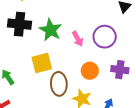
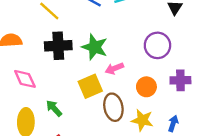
pink arrow: (78, 39) -> (114, 68), moved, turned 105

